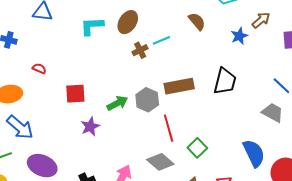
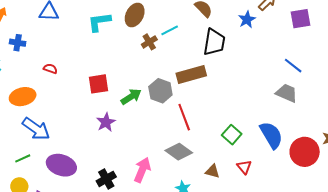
black trapezoid: (225, 81) -> (214, 42), moved
red square: (75, 94) -> (99, 84), moved
green square: (197, 148) -> (232, 135), moved

